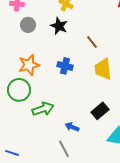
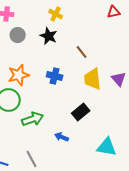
black rectangle: (100, 111) -> (81, 112), moved
gray line: (64, 149) -> (32, 159), moved

